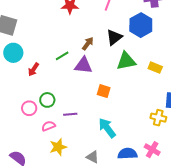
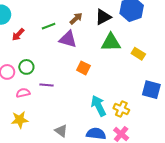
yellow cross: (158, 118) -> (121, 109), moved
cyan arrow: (107, 128) -> (98, 106), moved
yellow star: (58, 147) -> (20, 120), moved

